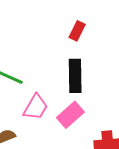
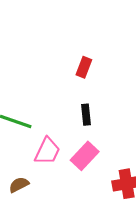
black rectangle: (75, 76) -> (86, 115), size x0.6

